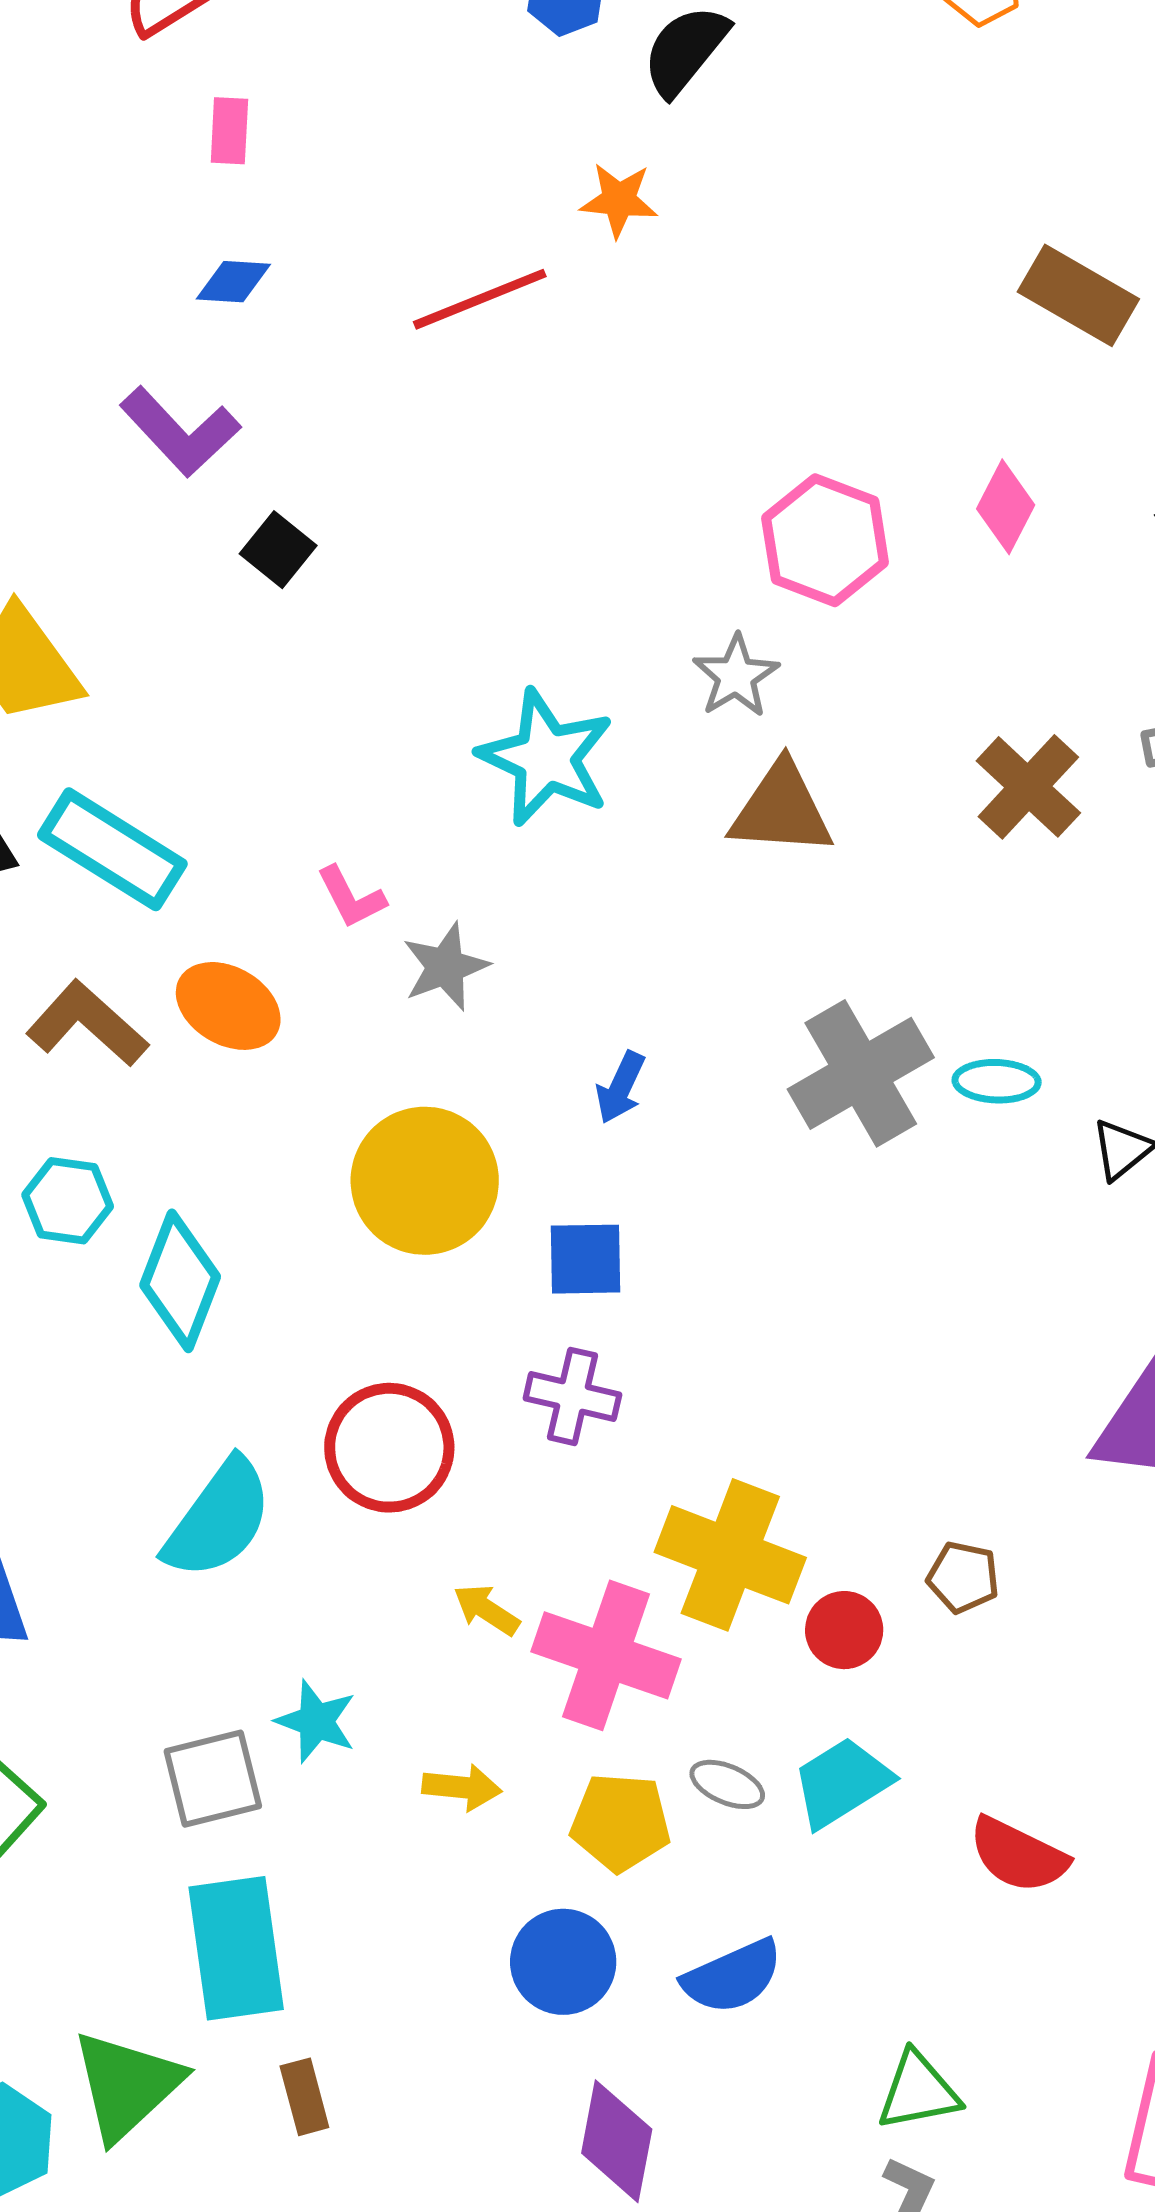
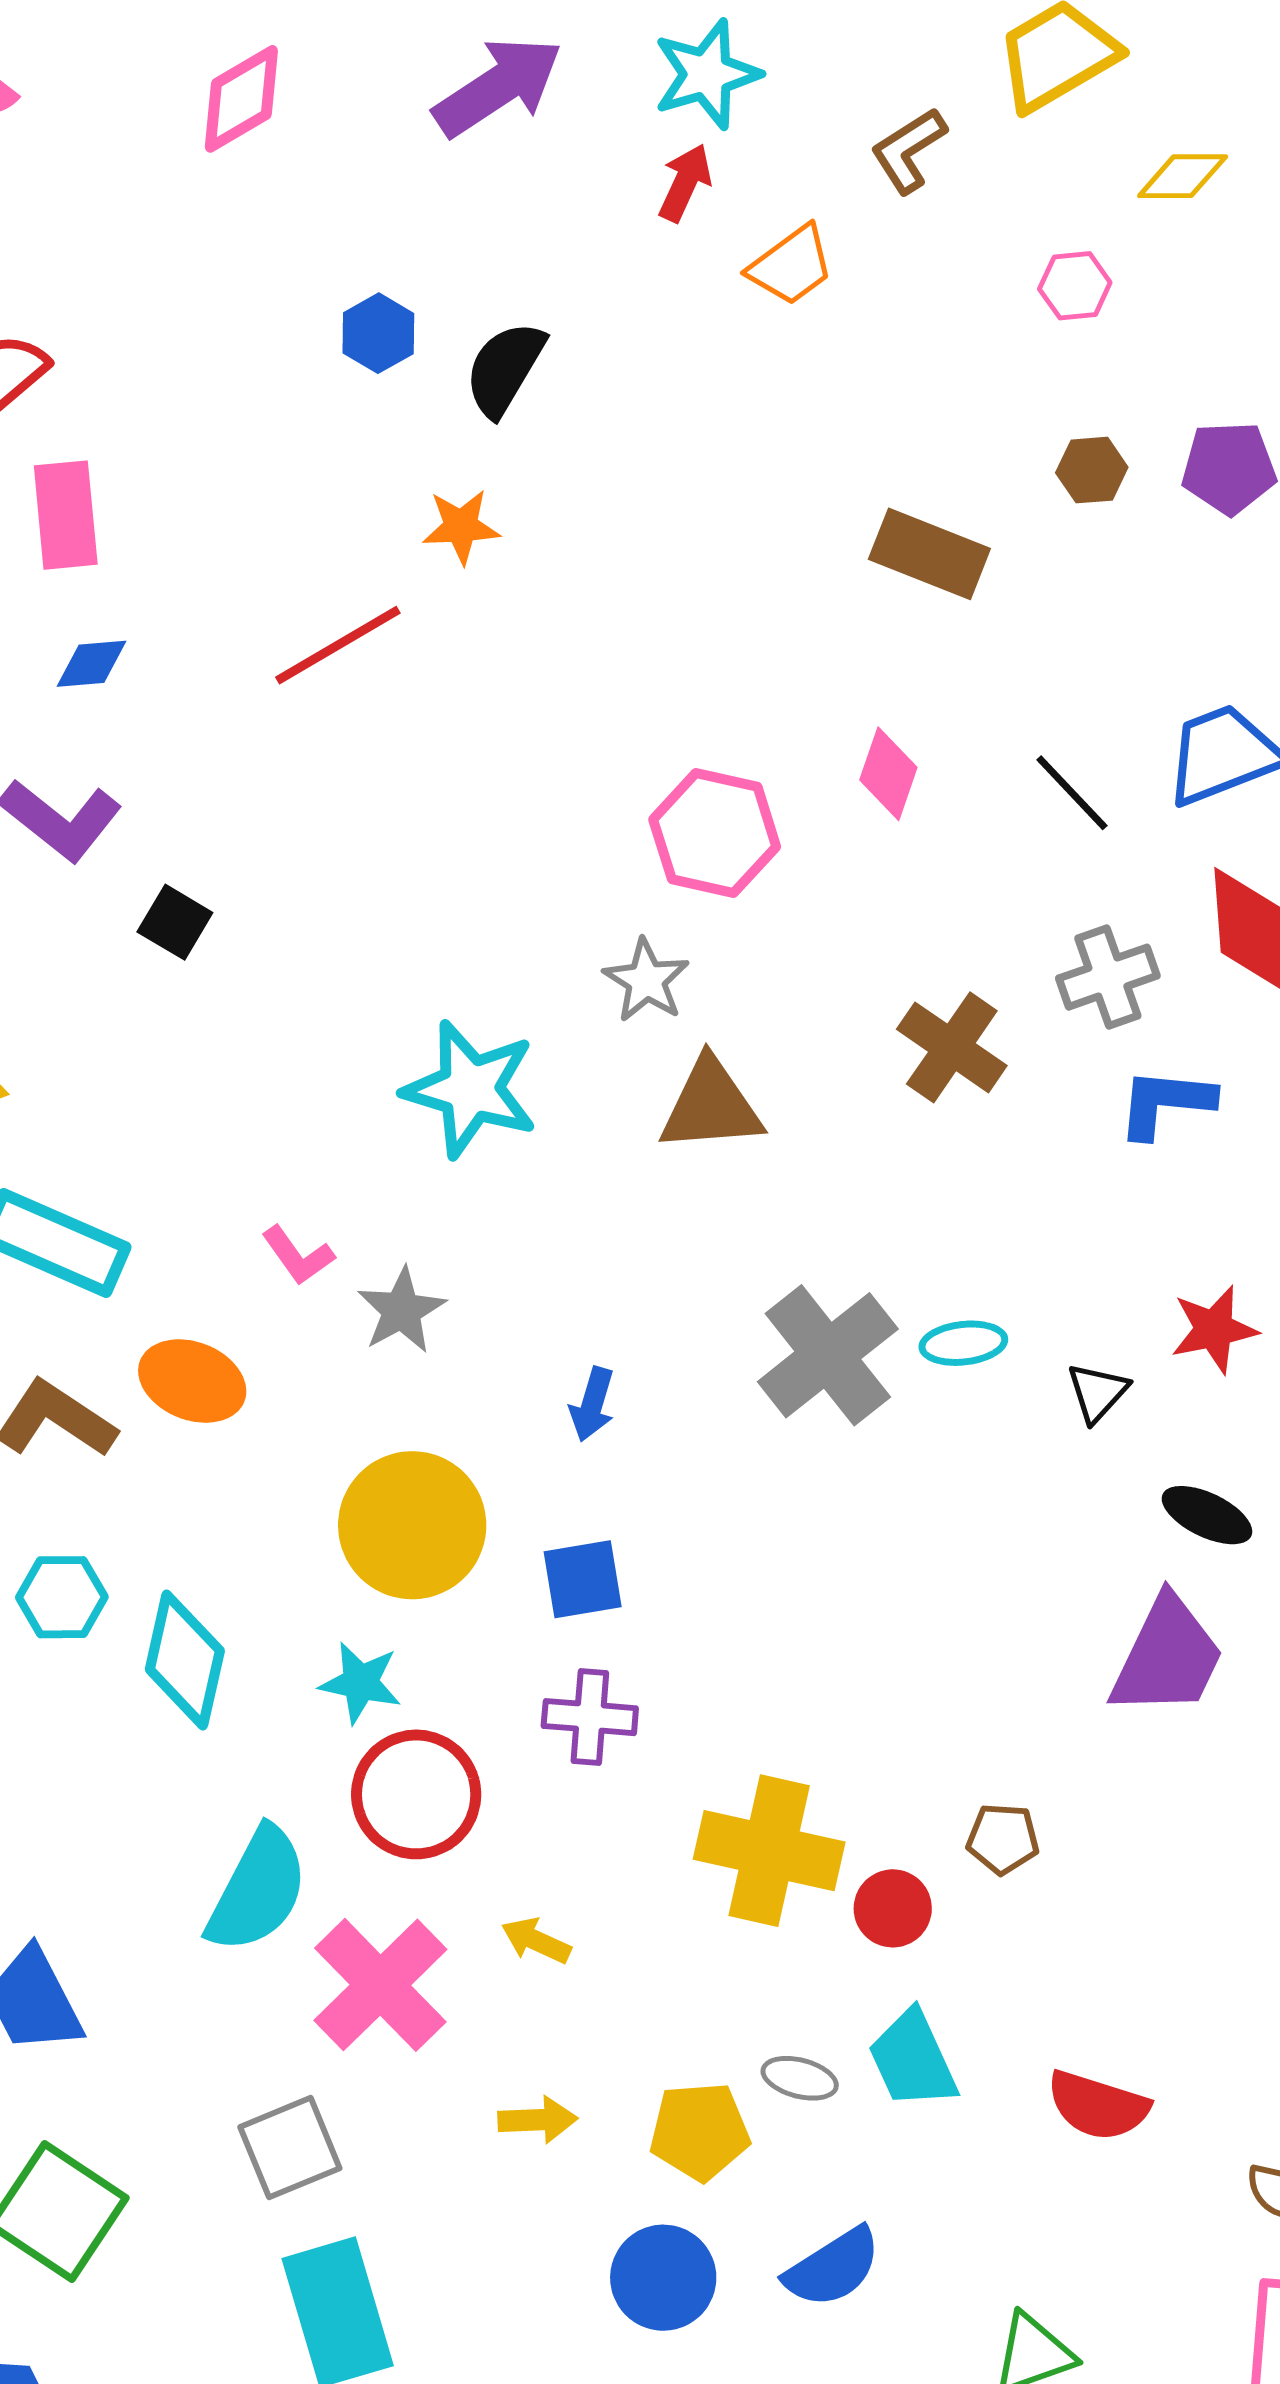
pink rectangle: (229, 131) -> (66, 515), size x1.6
pink cross: (606, 1655) -> (380, 1985), moved, turned 35
cyan star: (316, 1721) -> (360, 1683), moved
cyan trapezoid: (842, 1782) -> (913, 2059), turned -74

